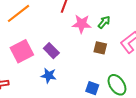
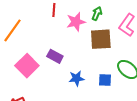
brown square: (100, 48) -> (101, 39), size x1.6
blue star: (49, 76) -> (76, 78), moved

